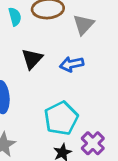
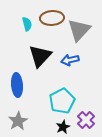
gray triangle: (84, 25) -> (79, 30), size x1.4
black triangle: (32, 59) -> (40, 56), size x1.4

